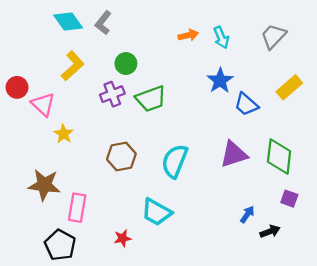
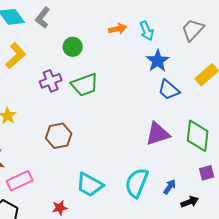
green circle: (126, 64) -> (73, 47), moved
blue star: (220, 81) -> (158, 61), moved
cyan semicircle: (175, 161) -> (137, 183), moved
purple square: (289, 199) -> (207, 173), turned -35
pink rectangle: (77, 208) -> (20, 181), turned 55

